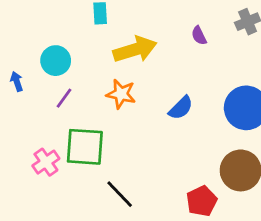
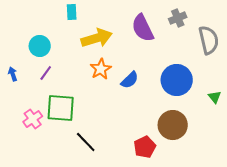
purple semicircle: (199, 36) -> (143, 28), size x2.0
blue arrow: (17, 81) -> (13, 74), moved
orange star: (121, 94) -> (101, 69), moved, turned 30

